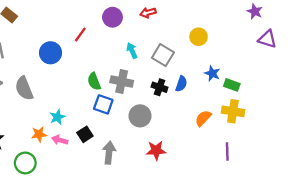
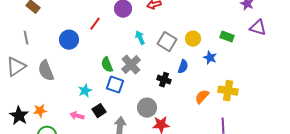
yellow circle: (199, 37) -> (193, 39), moved
gray cross: (122, 81) -> (131, 65), turned 36
green rectangle: (232, 85) -> (227, 37), moved
black cross: (160, 87) -> (164, 80), moved
gray circle: (140, 116) -> (147, 108), moved
cyan star: (57, 117) -> (85, 91), moved
orange star: (39, 134) -> (40, 111), moved

